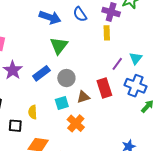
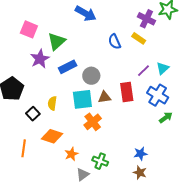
blue semicircle: (80, 14) -> (115, 42), moved
yellow rectangle: (107, 33) -> (139, 38), turned -64
green triangle: (59, 46) -> (57, 41), moved
cyan square: (62, 103) -> (82, 99), size x1.5
black square: (15, 126) -> (33, 114), turned 32

